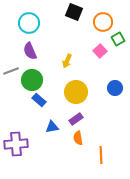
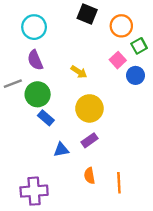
yellow arrow: (67, 61) -> (79, 72), turned -80
blue circle: (115, 88) -> (135, 75), moved
orange semicircle: (78, 138) -> (89, 176), moved
purple cross: (16, 144) -> (34, 191), moved

